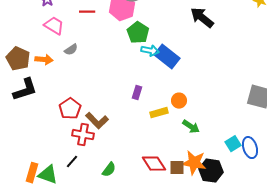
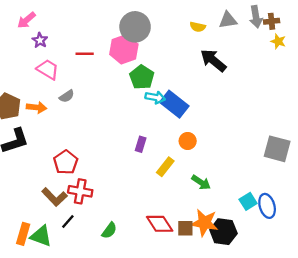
orange circle: (179, 101) -> (188, 141), moved
yellow rectangle: (159, 113) -> (165, 167), turned -36
brown L-shape: (97, 121) -> (54, 197), moved

